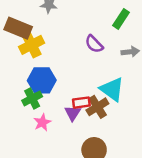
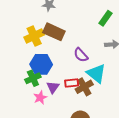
brown rectangle: (18, 28) -> (54, 32), moved
purple semicircle: (94, 44) -> (81, 55), moved
purple triangle: (73, 113) -> (53, 87), moved

